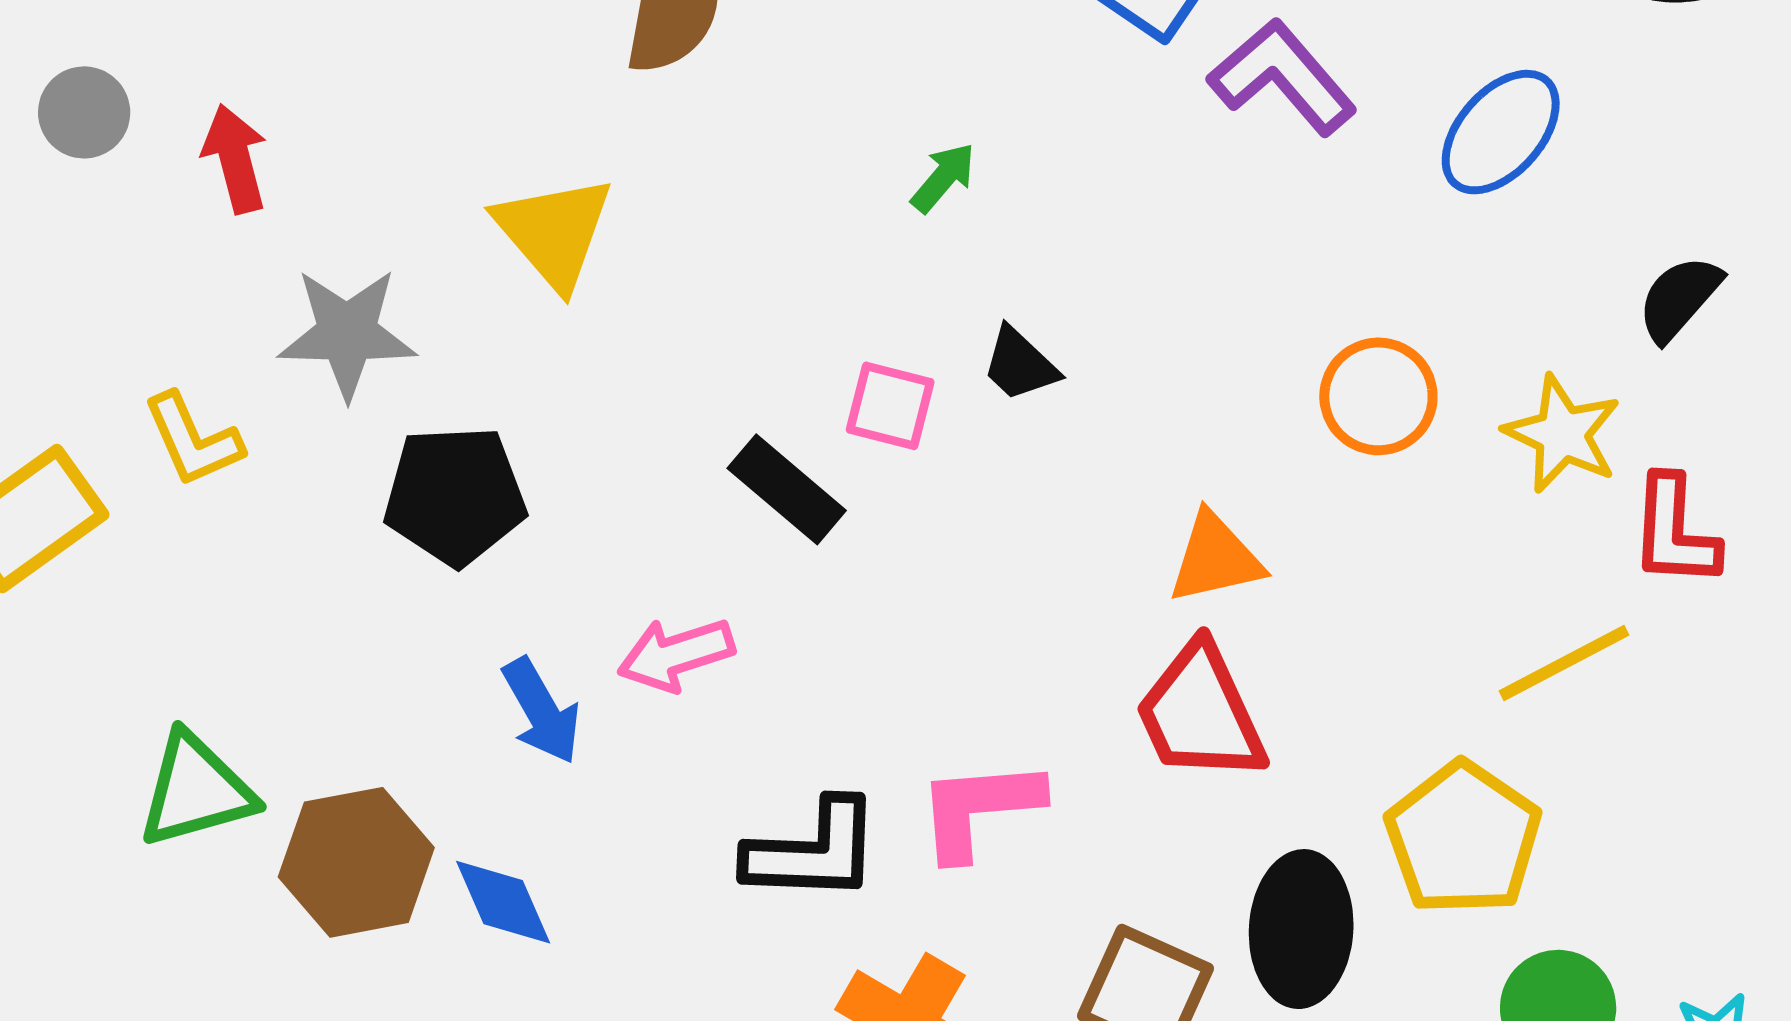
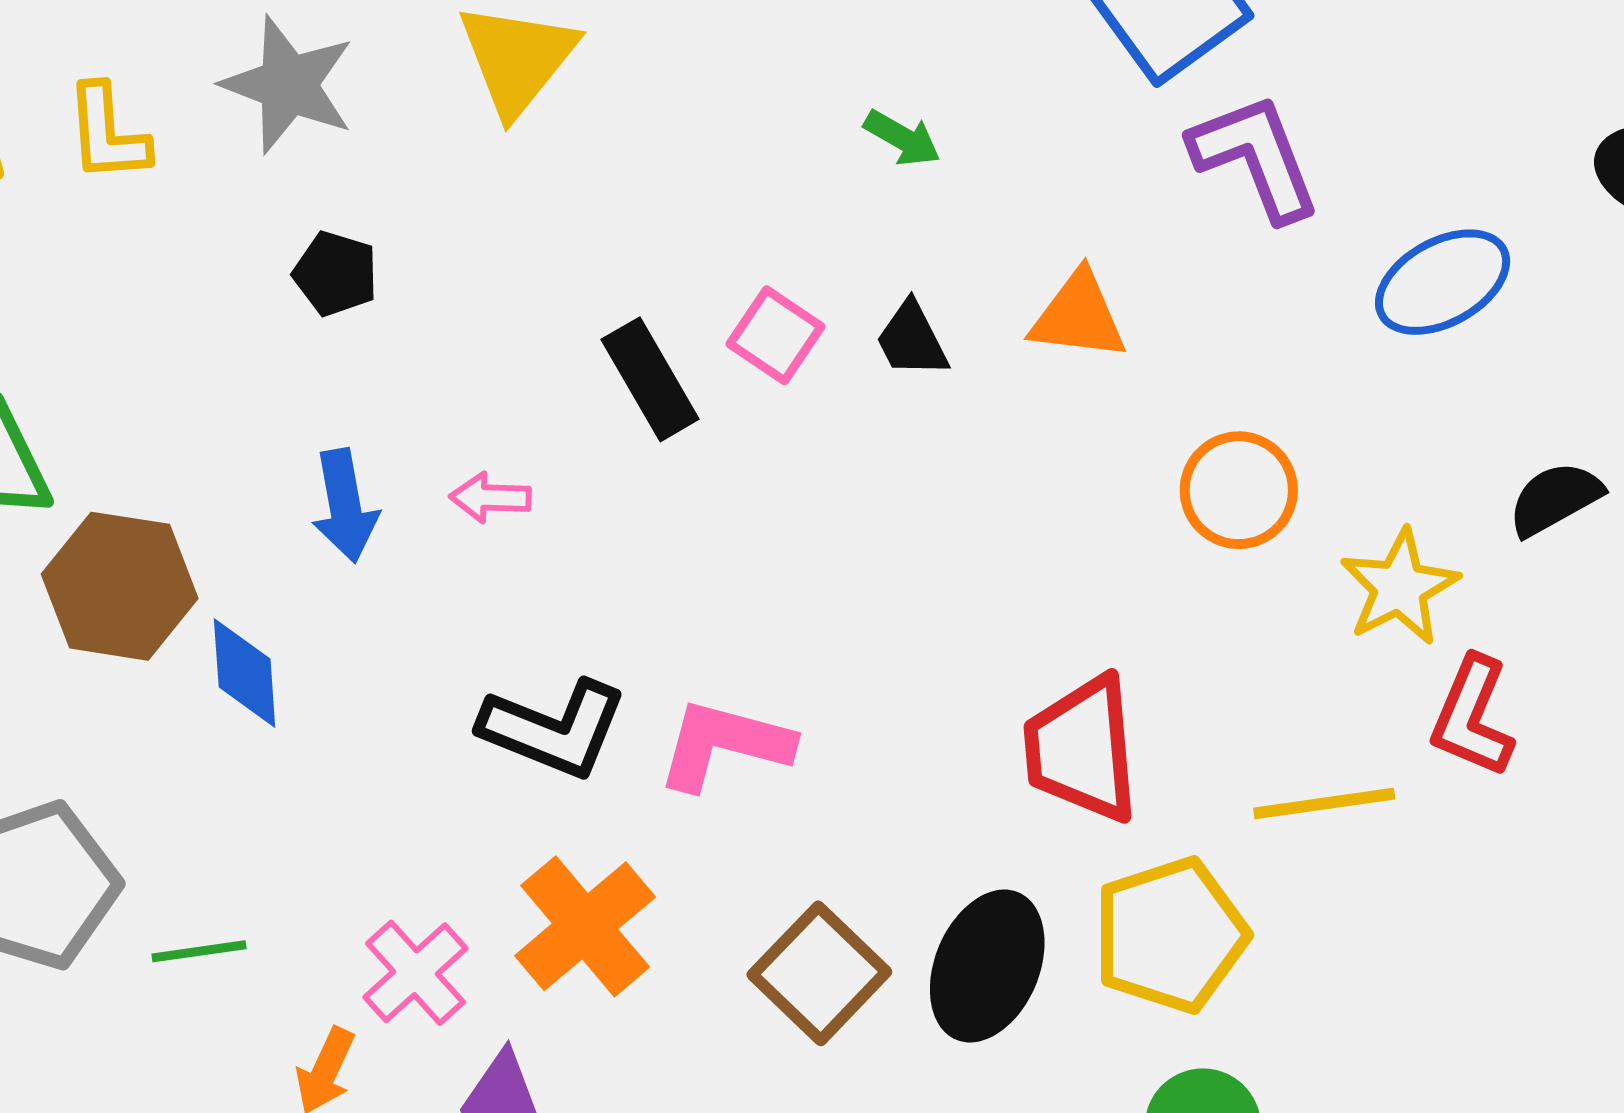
green arrow: (943, 178) -> (902, 138), turned 60
black pentagon: (455, 495) -> (336, 274), size x0.6
orange triangle: (1215, 558) -> (1078, 316), moved
pink arrow: (676, 654) -> (490, 498), size x0.7
red trapezoid: (1200, 713) -> (1082, 749), moved

